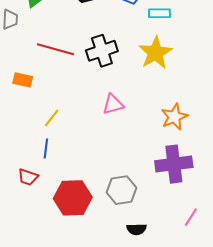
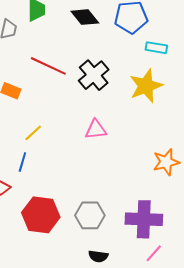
black cross: (102, 51) -> (94, 75), turned -32
orange star: (174, 117) -> (166, 162), moved
purple cross: (174, 164) -> (144, 219), moved

